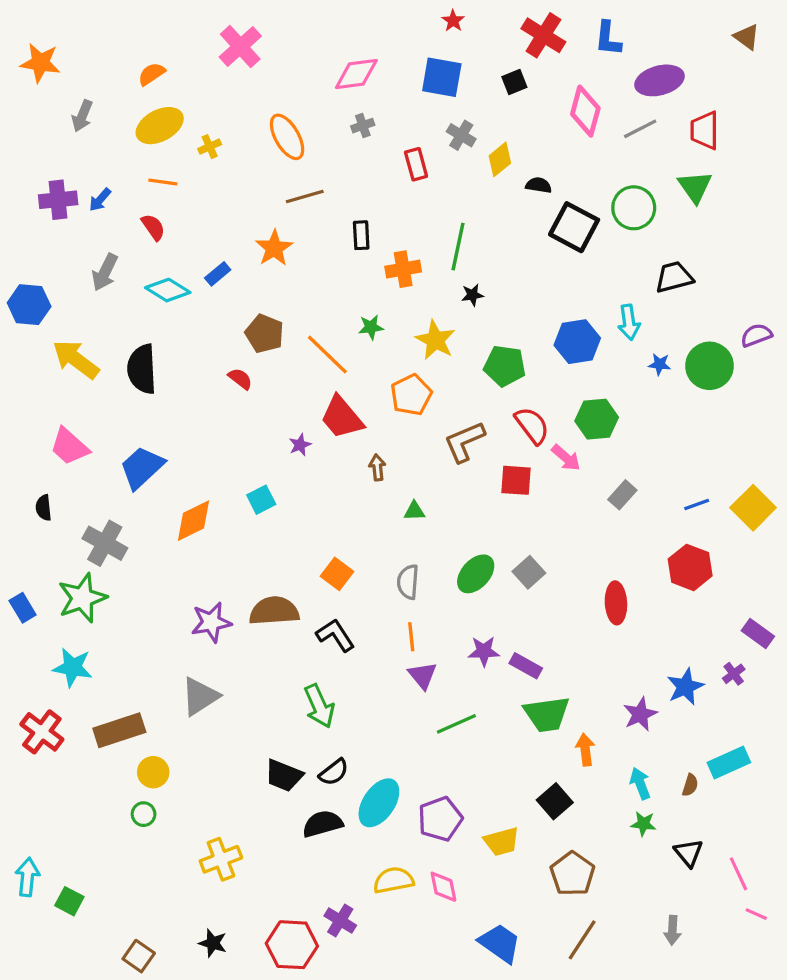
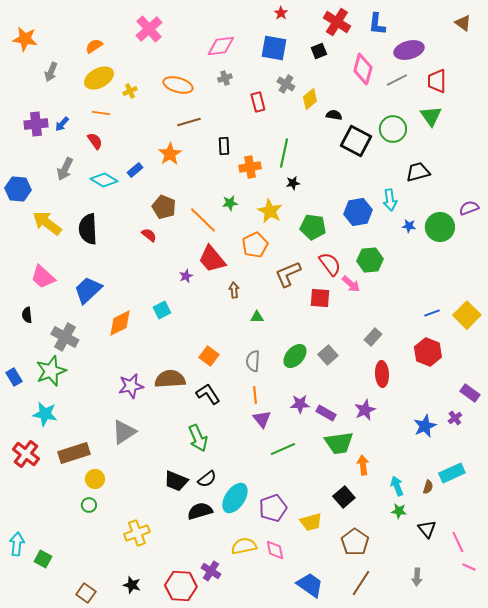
orange ellipse: (287, 137) -> (178, 85), turned -44
gray rectangle: (622, 495) -> (373, 337), moved
purple star: (640, 714) -> (365, 410), moved

